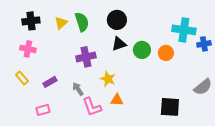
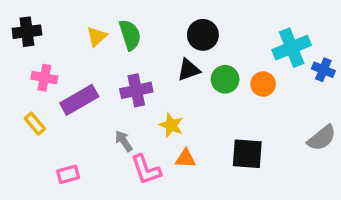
black circle: (117, 20) -> (203, 35), moved
black cross: (31, 21) -> (27, 32), moved
cyan cross: (184, 30) -> (292, 48), turned -30
blue cross: (204, 44) -> (323, 70), turned 32
purple rectangle: (50, 82) -> (79, 100), moved, size x1.6
black square: (170, 107) -> (247, 154), moved

